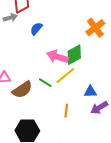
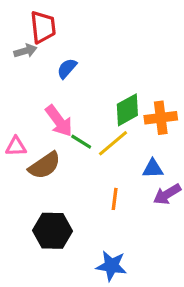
orange cross: (95, 28) -> (161, 118), moved, turned 30
pink arrow: (57, 57) -> (59, 121), moved, turned -145
green line: (45, 83) -> (81, 142), moved

